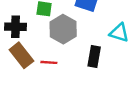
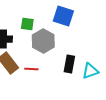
cyan triangle: (119, 33) -> (90, 71), moved, turned -36

